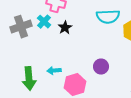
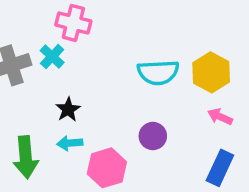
cyan semicircle: (108, 17) -> (158, 72), moved
black star: (65, 28) -> (68, 110), moved

